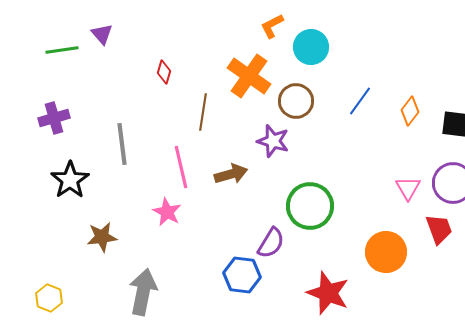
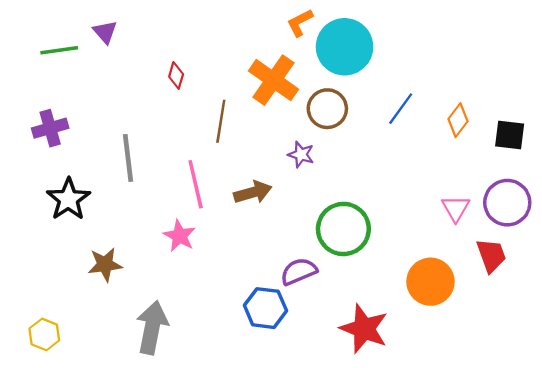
cyan circle: (311, 47) -> (345, 47), size x1.4
purple star: (273, 141) -> (301, 154), size x0.7
purple semicircle: (271, 243) -> (299, 271), turned -144

